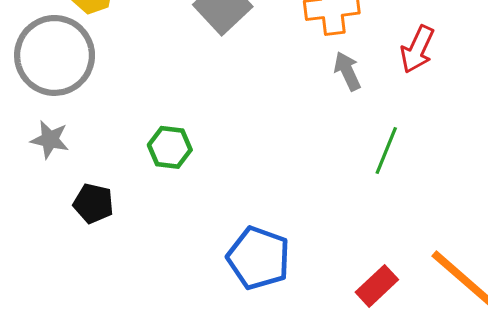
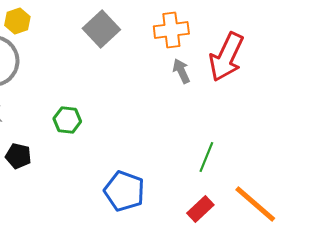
red arrow: (417, 49) -> (226, 57), size x1.6
green line: (386, 150) -> (206, 157), moved

